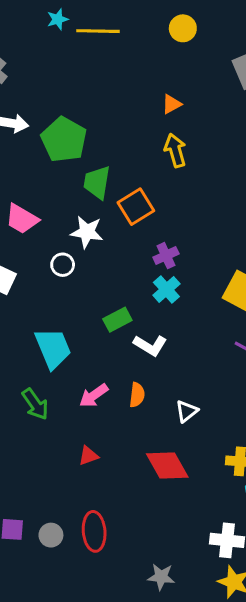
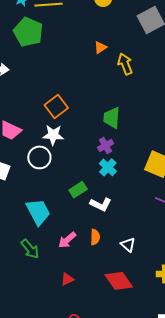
green pentagon: (64, 140) -> (28, 32), moved
yellow arrow: (175, 150) -> (125, 64), moved
green trapezoid: (97, 182) -> (112, 118), moved
orange square: (136, 207) -> (56, 106), moved
white circle: (63, 265) -> (39, 157), size x1.5
white triangle: (187, 411) -> (128, 245), turned -35

